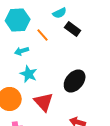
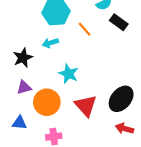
cyan arrow: (22, 51) -> (50, 43), moved
black ellipse: (75, 81) -> (121, 99), moved

